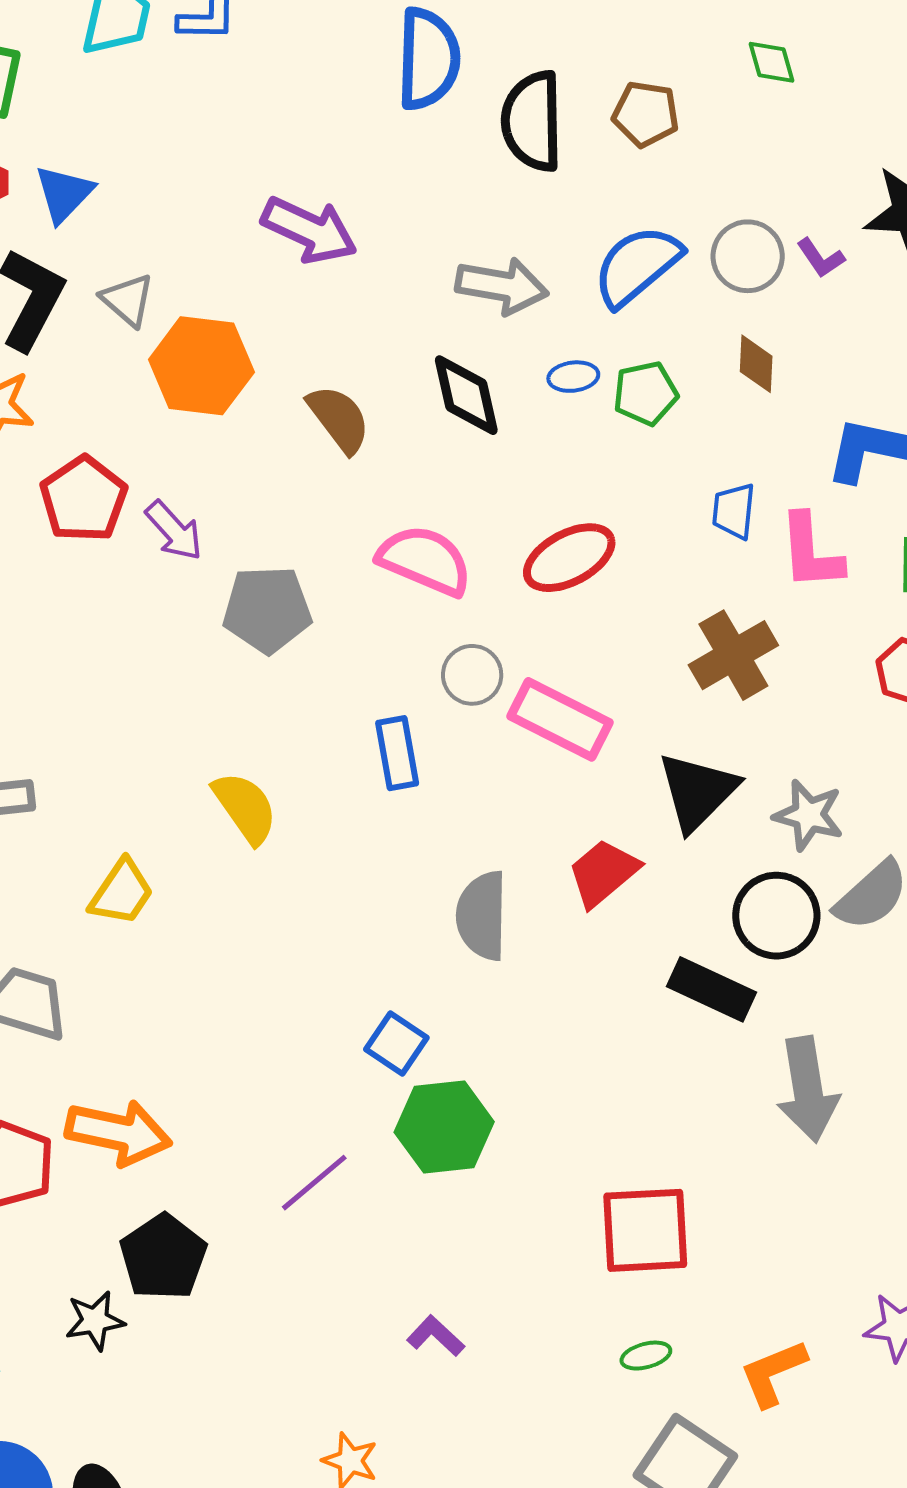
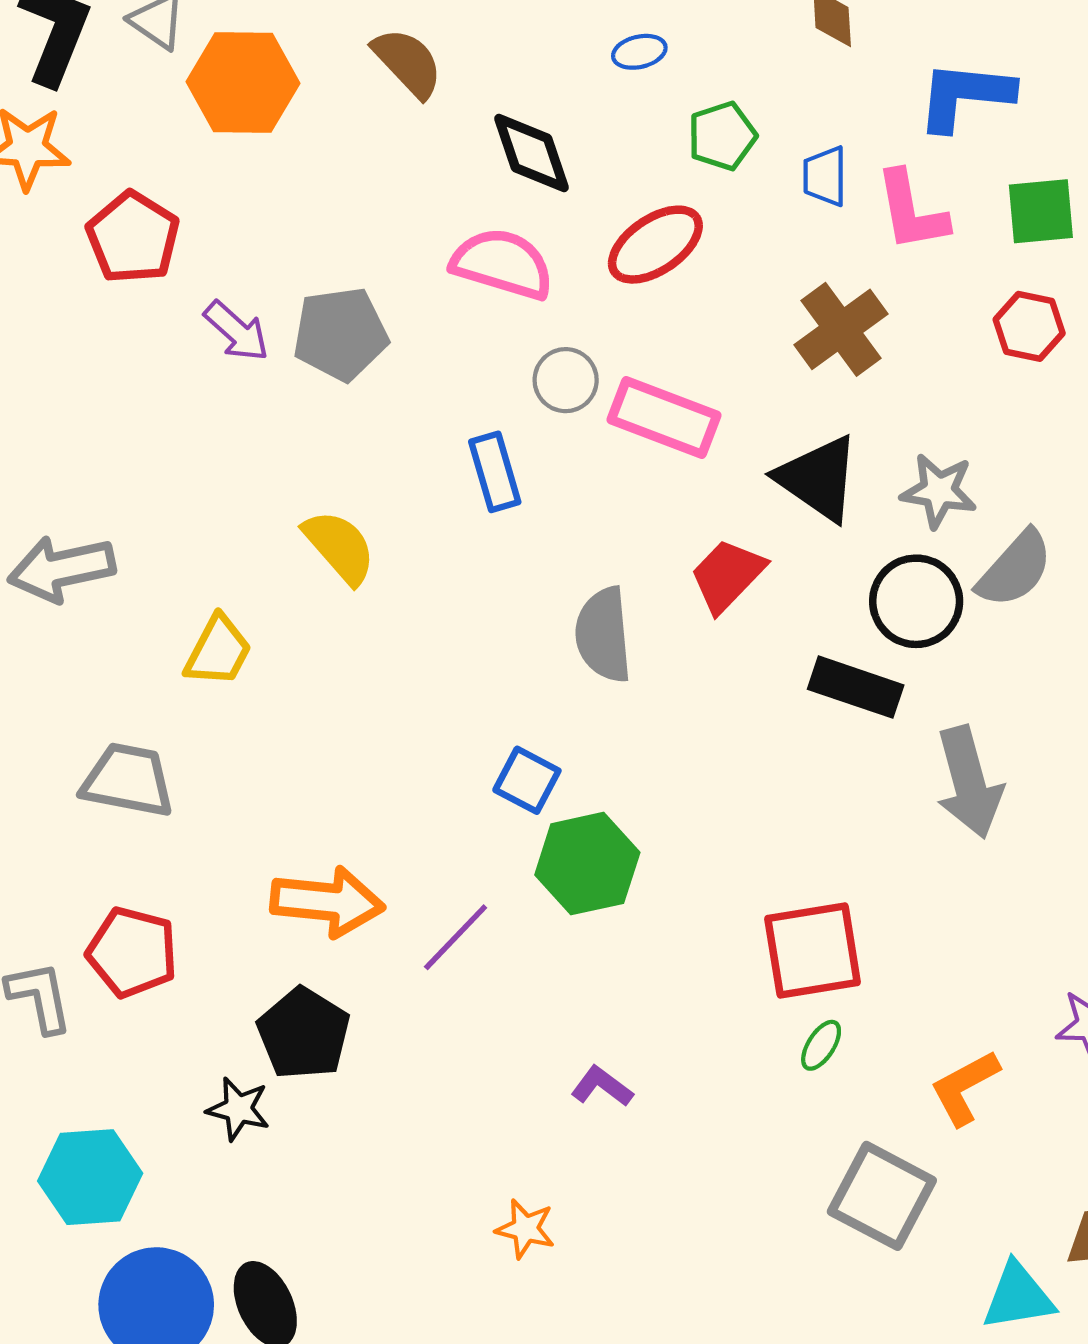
green pentagon: (646, 393) -> (722, 136), moved
black diamond: (466, 395) -> (532, 153), moved
brown semicircle: (339, 419) -> (408, 63), moved
purple arrow: (174, 531) -> (237, 331), moved
black triangle: (698, 791) -> (818, 478), turned -34
orange arrow: (119, 1133) -> (327, 902), moved
black star: (95, 1321) -> (238, 1109), turned 30
green ellipse: (646, 1356) -> (821, 1045), moved, turned -36

